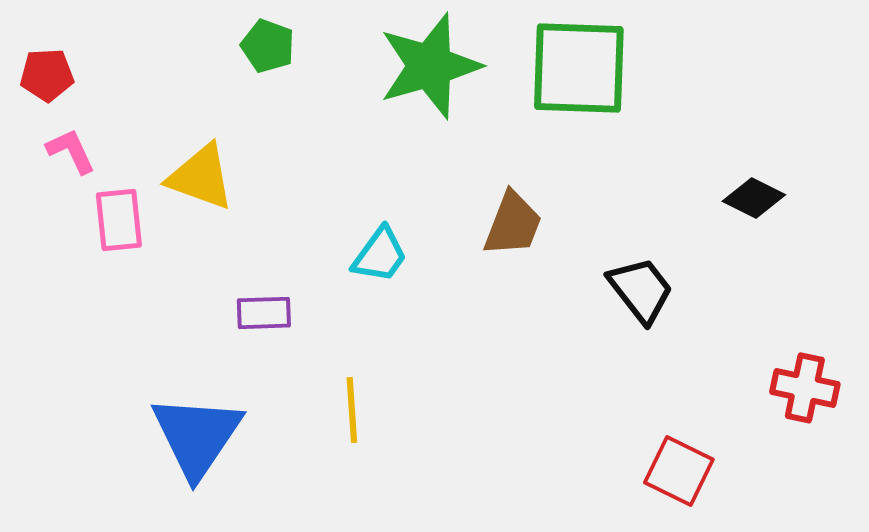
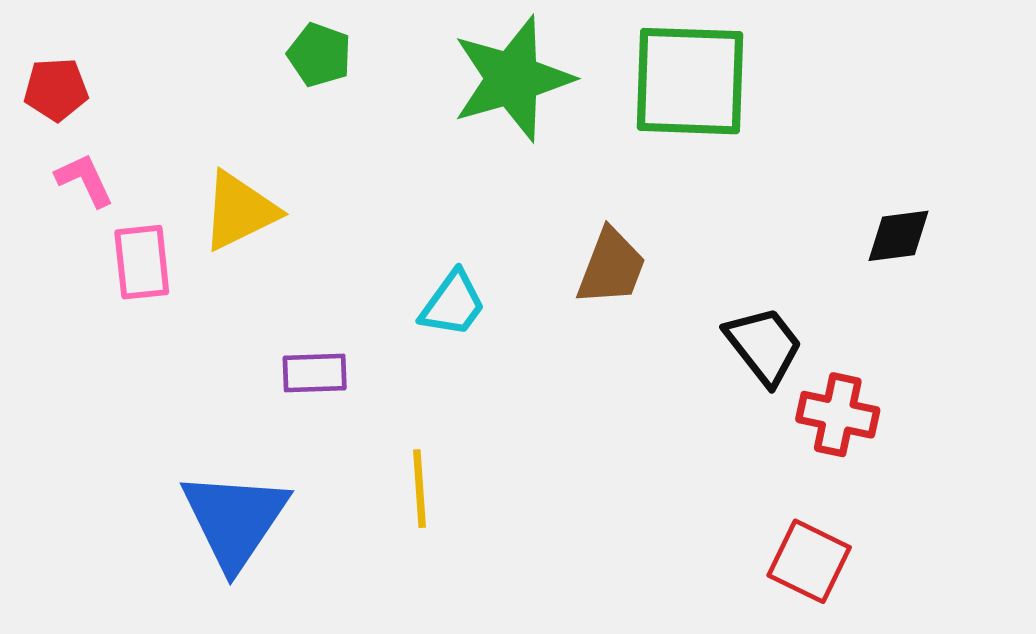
yellow triangle: (201, 177) -> (240, 211), turned -46
black diamond: (754, 198) -> (899, 236), turned -34
red cross: (805, 388) -> (838, 415), moved

